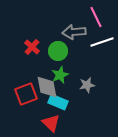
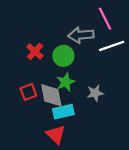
red square: (26, 94) -> (28, 92), moved, size x0.7
cyan rectangle: (58, 102) -> (63, 112), turned -36

